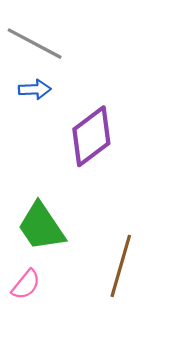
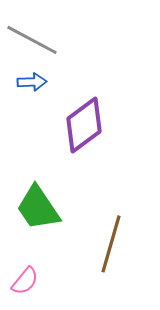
pink semicircle: (26, 284) -> (25, 281), moved

